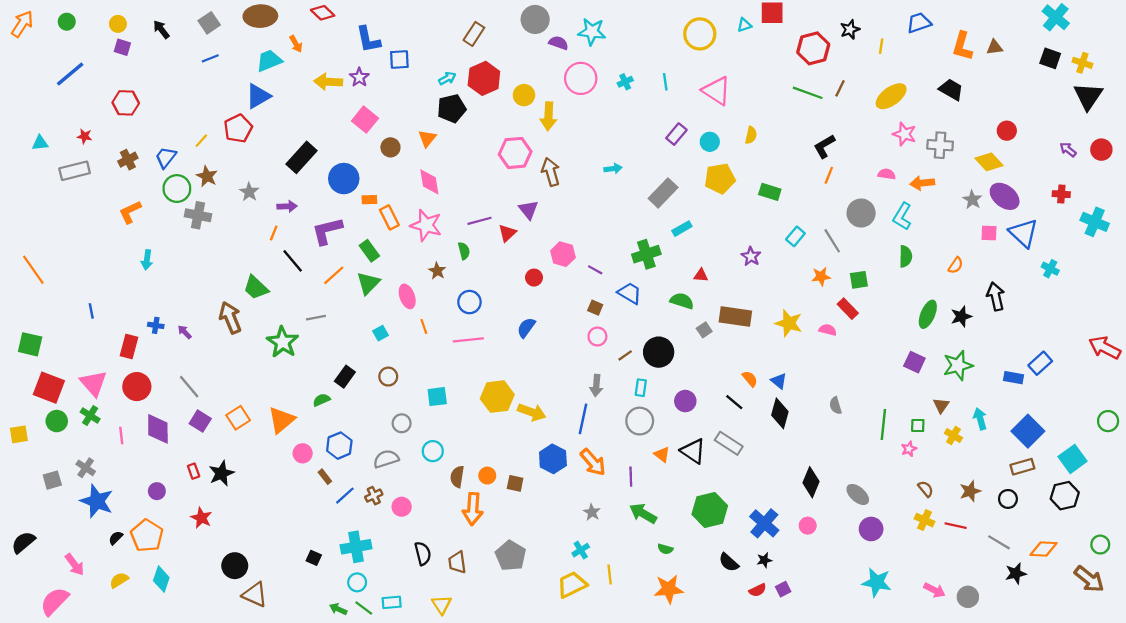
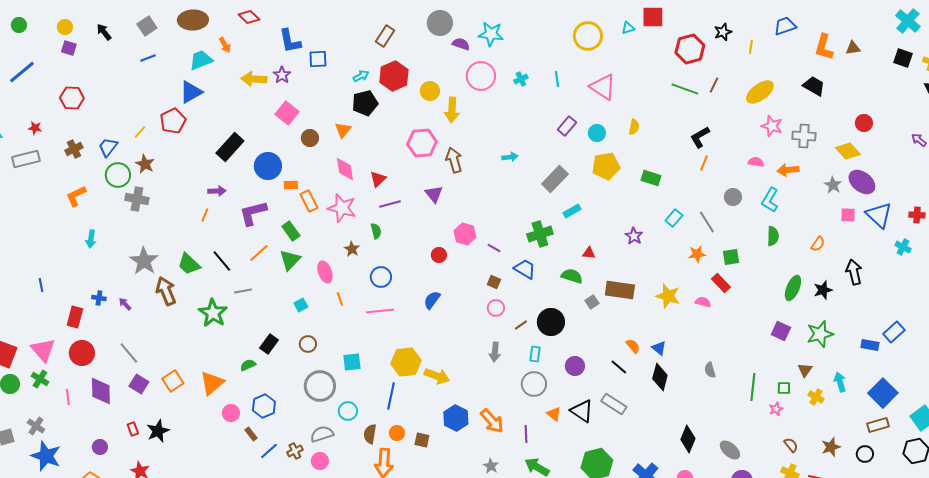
gray star: (249, 192) -> (144, 261), moved, size x1.6
red cross: (1061, 194) -> (917, 215), moved
gray circle: (861, 213) -> (733, 197), size x0.7
red triangle: (507, 233) -> (378, 179), moved
black line: (293, 261) -> (222, 261), moved
blue line: (583, 419) -> (391, 396), moved
gray circle: (402, 423) -> (320, 386), size x1.8
gray semicircle: (386, 459) -> (322, 434), moved

